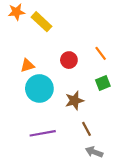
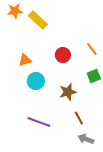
cyan circle: (39, 88) -> (36, 81), size x0.7
purple line: (43, 133) -> (39, 122), turned 30

